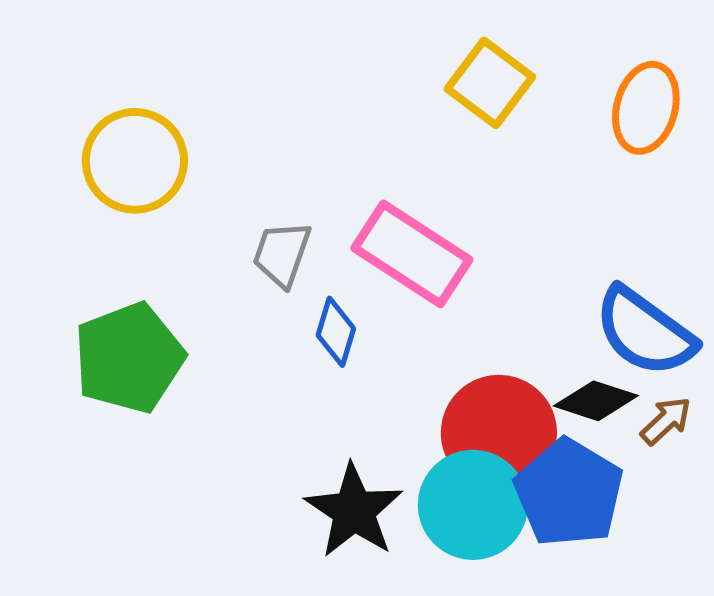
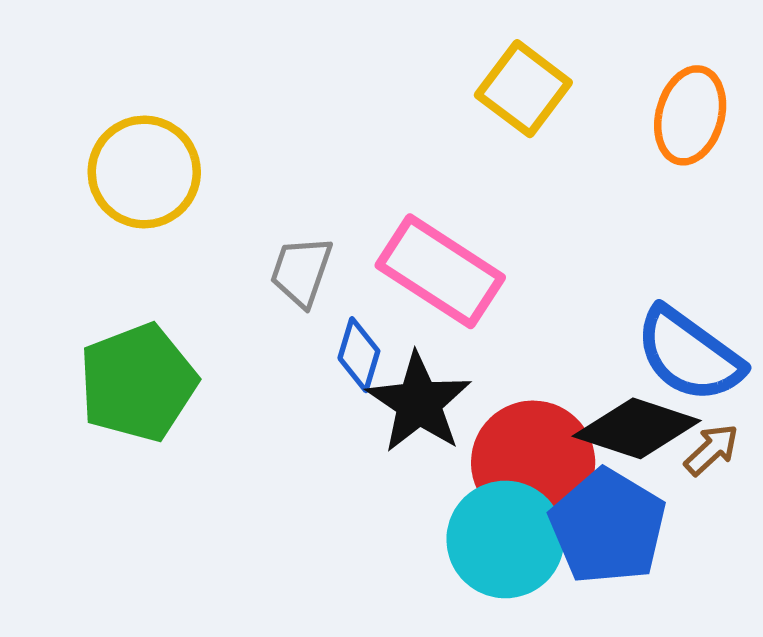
black diamond: (596, 401) -> (637, 428), size x1.4
black star: (354, 511) -> (419, 403), moved

